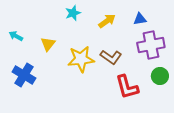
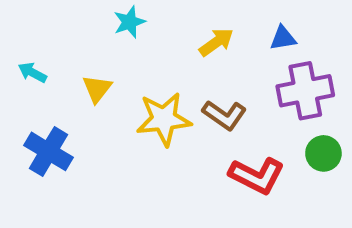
cyan star: (73, 13) -> (129, 22), moved
red L-shape: (127, 87) -> (257, 176), turned -48

